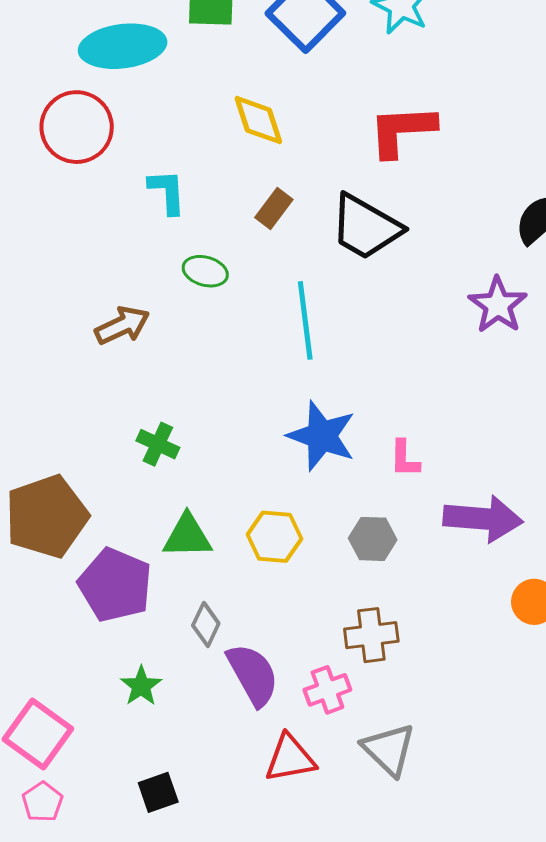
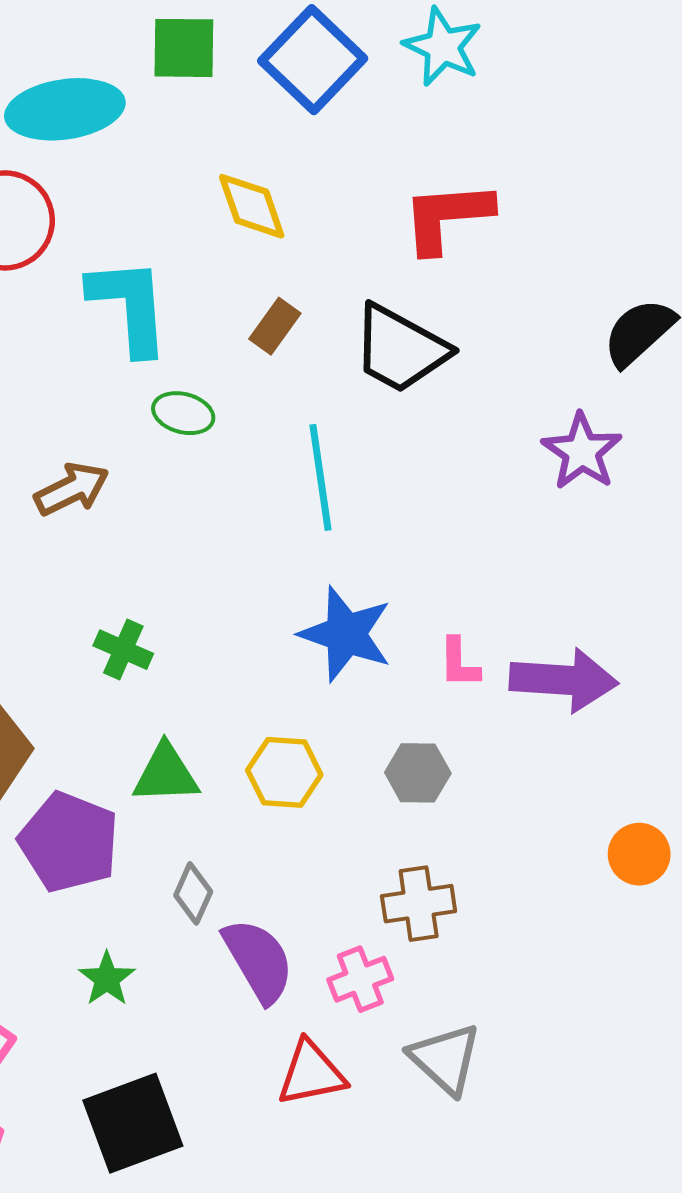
cyan L-shape: (167, 192) -> (129, 306), size x1.6
purple arrow: (483, 519) -> (564, 680), moved
black square: (158, 792) -> (133, 1123), size x1.8

